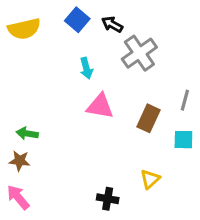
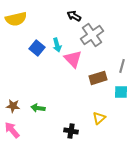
blue square: (77, 20) -> (37, 48), moved
pink triangle: (100, 106) -> (73, 59), moved, turned 36
brown rectangle: (149, 118) -> (98, 78), turned 48
green arrow: (27, 133) -> (38, 108), moved

